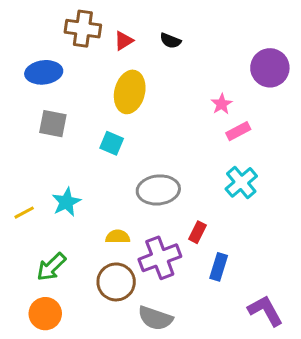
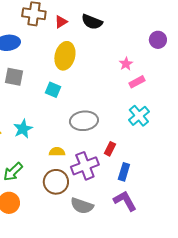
black semicircle: (170, 41) -> (92, 22), size x1.5
purple circle: (270, 68) -> (158, 40), size x0.7
purple L-shape: (265, 311) -> (125, 201), moved

